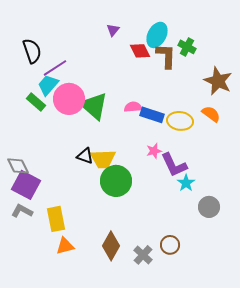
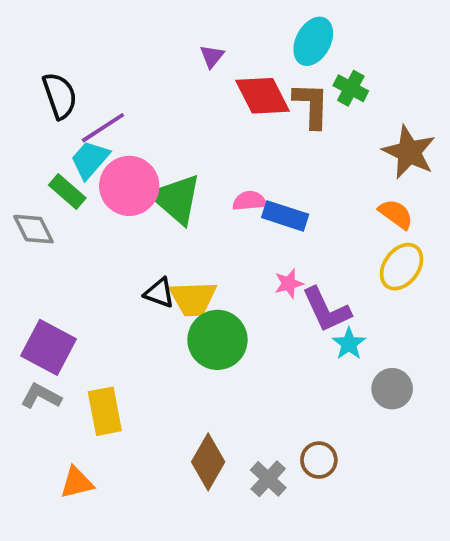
cyan ellipse: (157, 35) -> (313, 41), moved
red diamond: (140, 51) -> (263, 96), size x1.4
yellow ellipse: (180, 121) -> (402, 267), moved, turned -60
gray diamond: (18, 166) -> (33, 229), moved
orange triangle: (65, 246) -> (77, 483), moved

